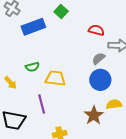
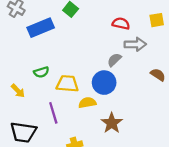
red semicircle: (96, 30) -> (121, 23), moved
blue circle: (100, 80) -> (104, 83), moved
yellow semicircle: (114, 104) -> (87, 103), moved

